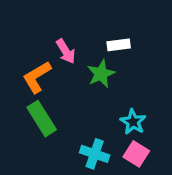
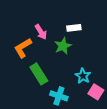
green rectangle: (42, 119) -> (39, 74), moved
pink square: (136, 154) -> (96, 92), moved

